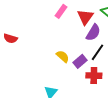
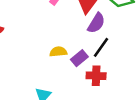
yellow semicircle: (63, 56) -> (58, 52), turned -48

